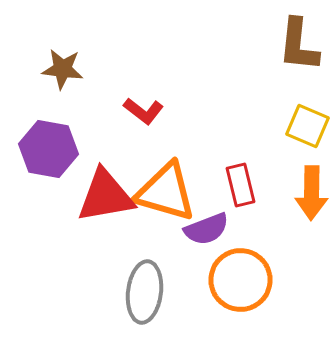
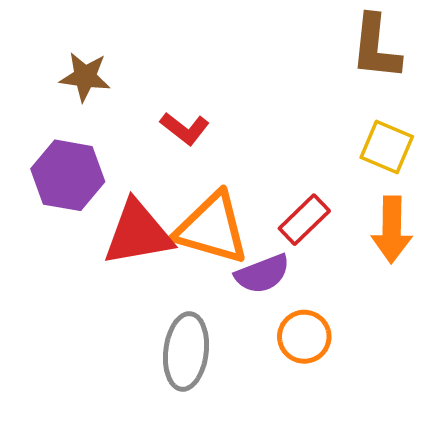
red rectangle: (240, 185) -> (304, 220), turned 60
orange circle: (240, 280) -> (304, 337), size x0.7

